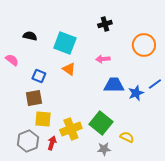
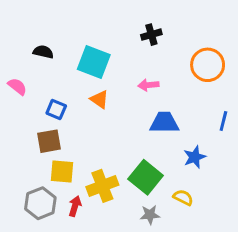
blue line: (155, 84) -> (223, 121), turned -40
blue star: (136, 93) -> (195, 157), moved

